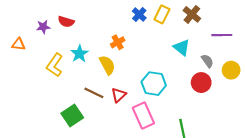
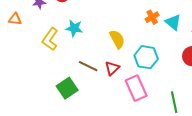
orange cross: (118, 42) -> (152, 17), moved
cyan star: (79, 54) -> (74, 28), turned -30
yellow semicircle: (107, 65) -> (117, 39), moved

